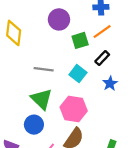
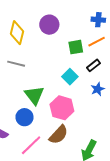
purple circle: (59, 19) -> (49, 25), moved
gray line: (44, 69) -> (16, 64), moved

